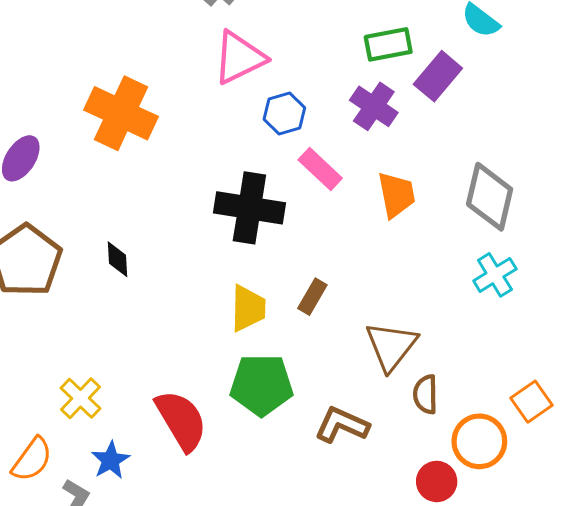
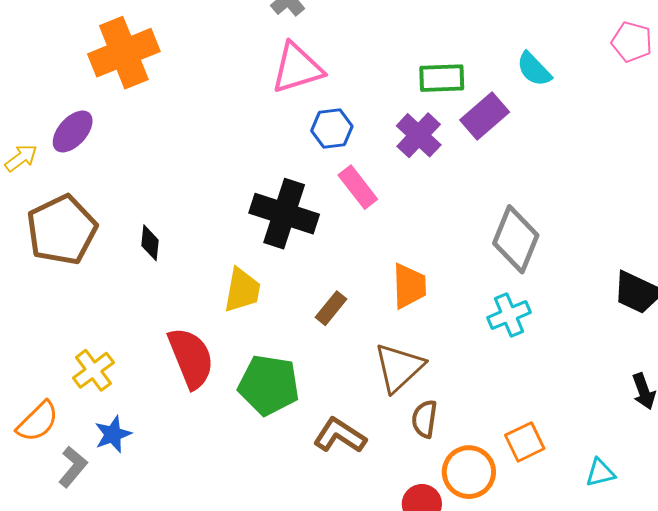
orange cross: (121, 113) -> (124, 53), moved, turned 34
orange trapezoid: (396, 195) -> (409, 286), moved
yellow trapezoid: (248, 308) -> (242, 290), moved
red semicircle: (181, 420) -> (191, 358), moved

